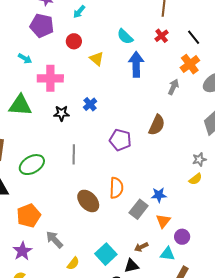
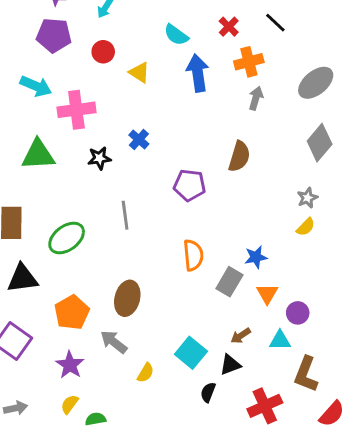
cyan arrow: (25, 58) -> (36, 86), size x1.5
orange cross: (190, 64) -> (249, 62), moved, turned 30
brown ellipse: (88, 201) -> (127, 298), moved, turned 65

